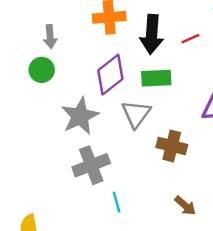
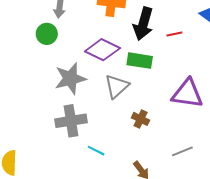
purple diamond: (110, 75) -> (102, 50), turned 52
brown cross: (172, 146) -> (141, 119), size x0.7
cyan line: (117, 202) -> (96, 151), moved, turned -60

